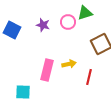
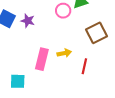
purple star: (43, 25) -> (28, 21), moved

